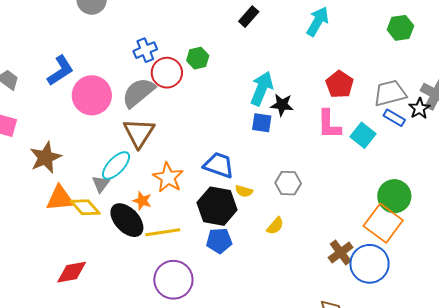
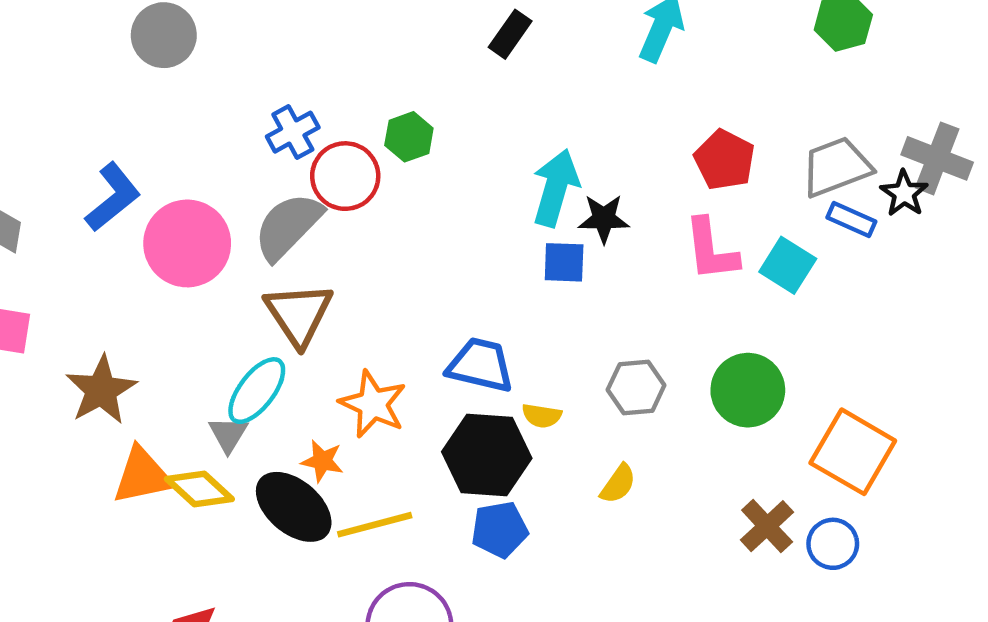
green circle: (394, 196) -> (748, 390), moved
blue circle: (370, 264) -> (833, 544), size x0.6

